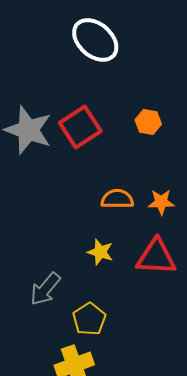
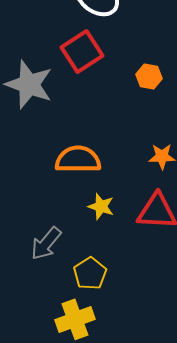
red square: (80, 127) -> (82, 51), moved
orange semicircle: (117, 199) -> (78, 159), moved, size x1.4

